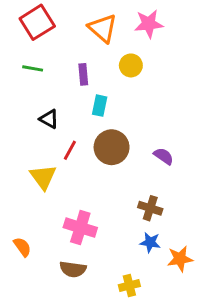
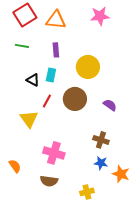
orange triangle: (103, 28) -> (56, 20), moved, turned -35
yellow circle: (131, 65) -> (88, 67), moved, size x1.5
cyan rectangle: (100, 106) -> (51, 75), moved
orange star: (180, 259) -> (121, 174), turned 30

